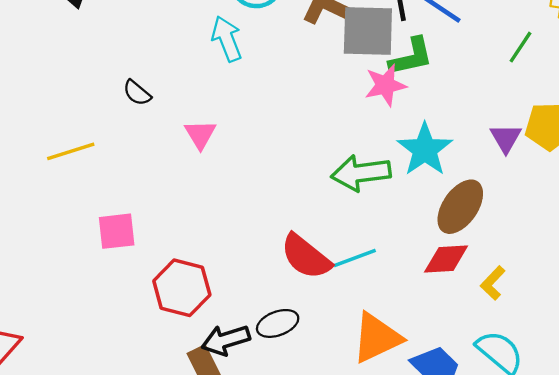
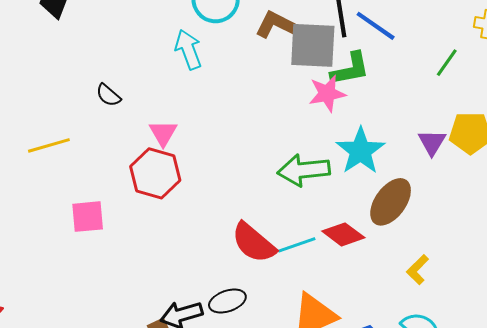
red diamond: (446, 259) -> (343, 234), moved, turned 39
red hexagon: (182, 288) -> (155, 173), moved

